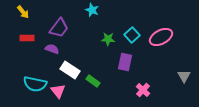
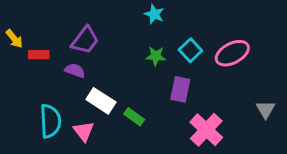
cyan star: (92, 10) -> (154, 14), moved
yellow arrow: (23, 12) -> (14, 39), moved
cyan semicircle: (35, 84) -> (50, 121), turned -105
pink cross: (143, 90) -> (206, 130), size x1.6

